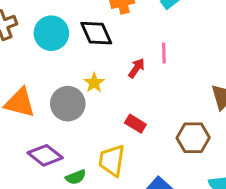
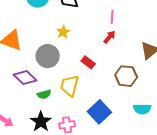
red arrow: (137, 68) -> (110, 37), moved
gray circle: (68, 104) -> (48, 56), moved

